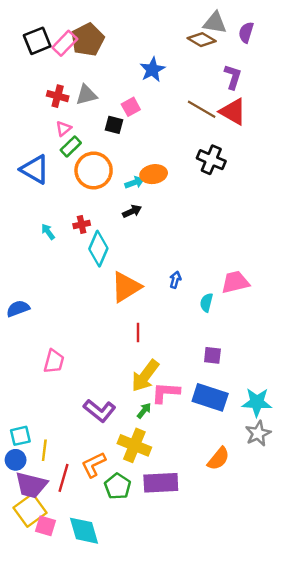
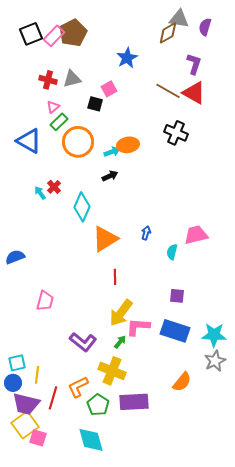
brown diamond: (202, 40) -> (168, 33), turned -60
red cross: (82, 225) -> (54, 187), moved, turned -32
cyan diamond: (84, 531) -> (91, 440), moved

